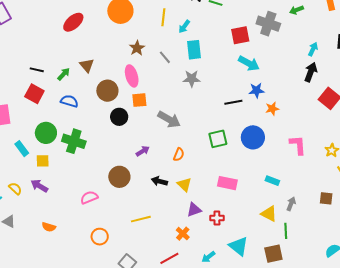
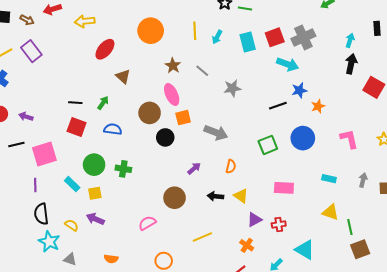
gray cross: (268, 24) -> (303, 37), moved, turned -35
cyan rectangle: (194, 50) -> (248, 42), moved
brown triangle: (87, 65) -> (123, 77), moved
green cross: (74, 141) -> (123, 169), size x0.7
gray arrow: (291, 204) -> (363, 180), moved
brown square: (273, 254) -> (360, 249), moved

